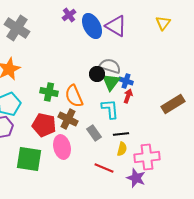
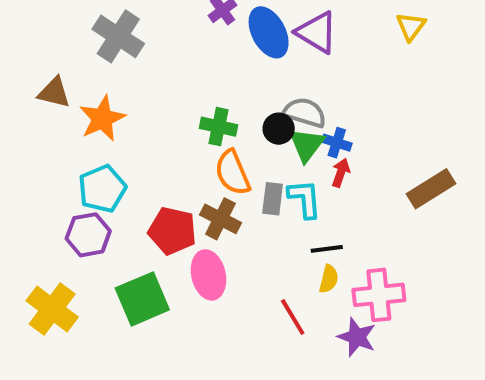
green cross: (49, 92) -> (218, 127), moved
gray rectangle: (94, 133) -> (273, 199), moved, turned 42
green square: (29, 159) -> (142, 299), turned -32
red line: (104, 168) -> (293, 317), turned 36

